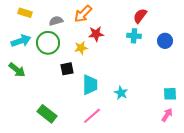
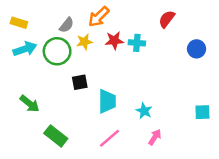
yellow rectangle: (25, 13) -> (19, 23), moved
gray semicircle: (56, 21) -> (67, 25), turned 144
cyan cross: (134, 36) -> (137, 43), moved
yellow star: (81, 48) -> (84, 42), moved
green arrow: (17, 70) -> (30, 104), moved
pink arrow: (167, 115) -> (155, 137), moved

